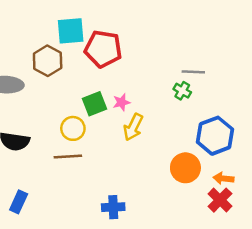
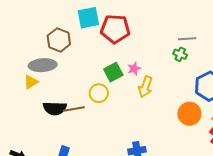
brown hexagon: (48, 61) -> (59, 40), moved
brown line: (68, 156) -> (74, 109), moved

